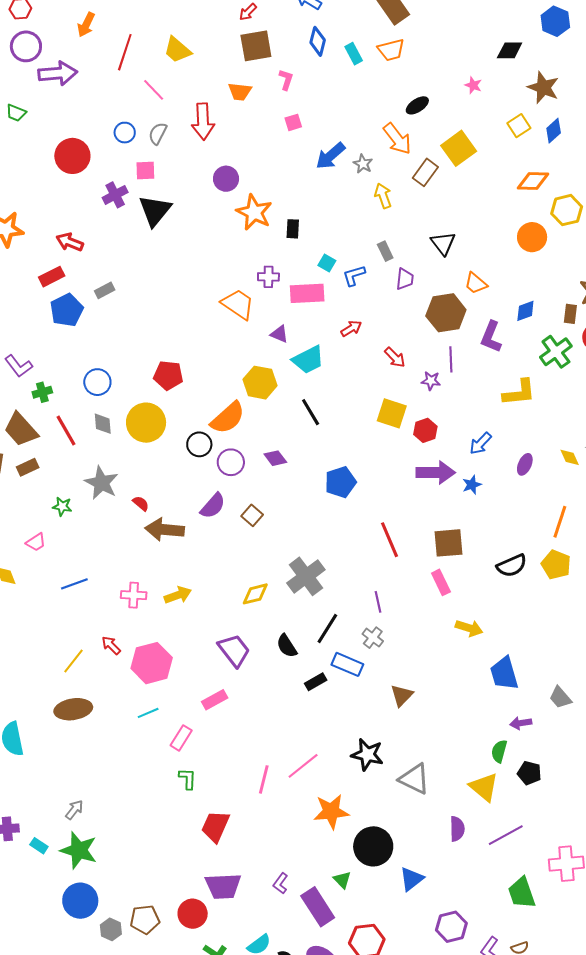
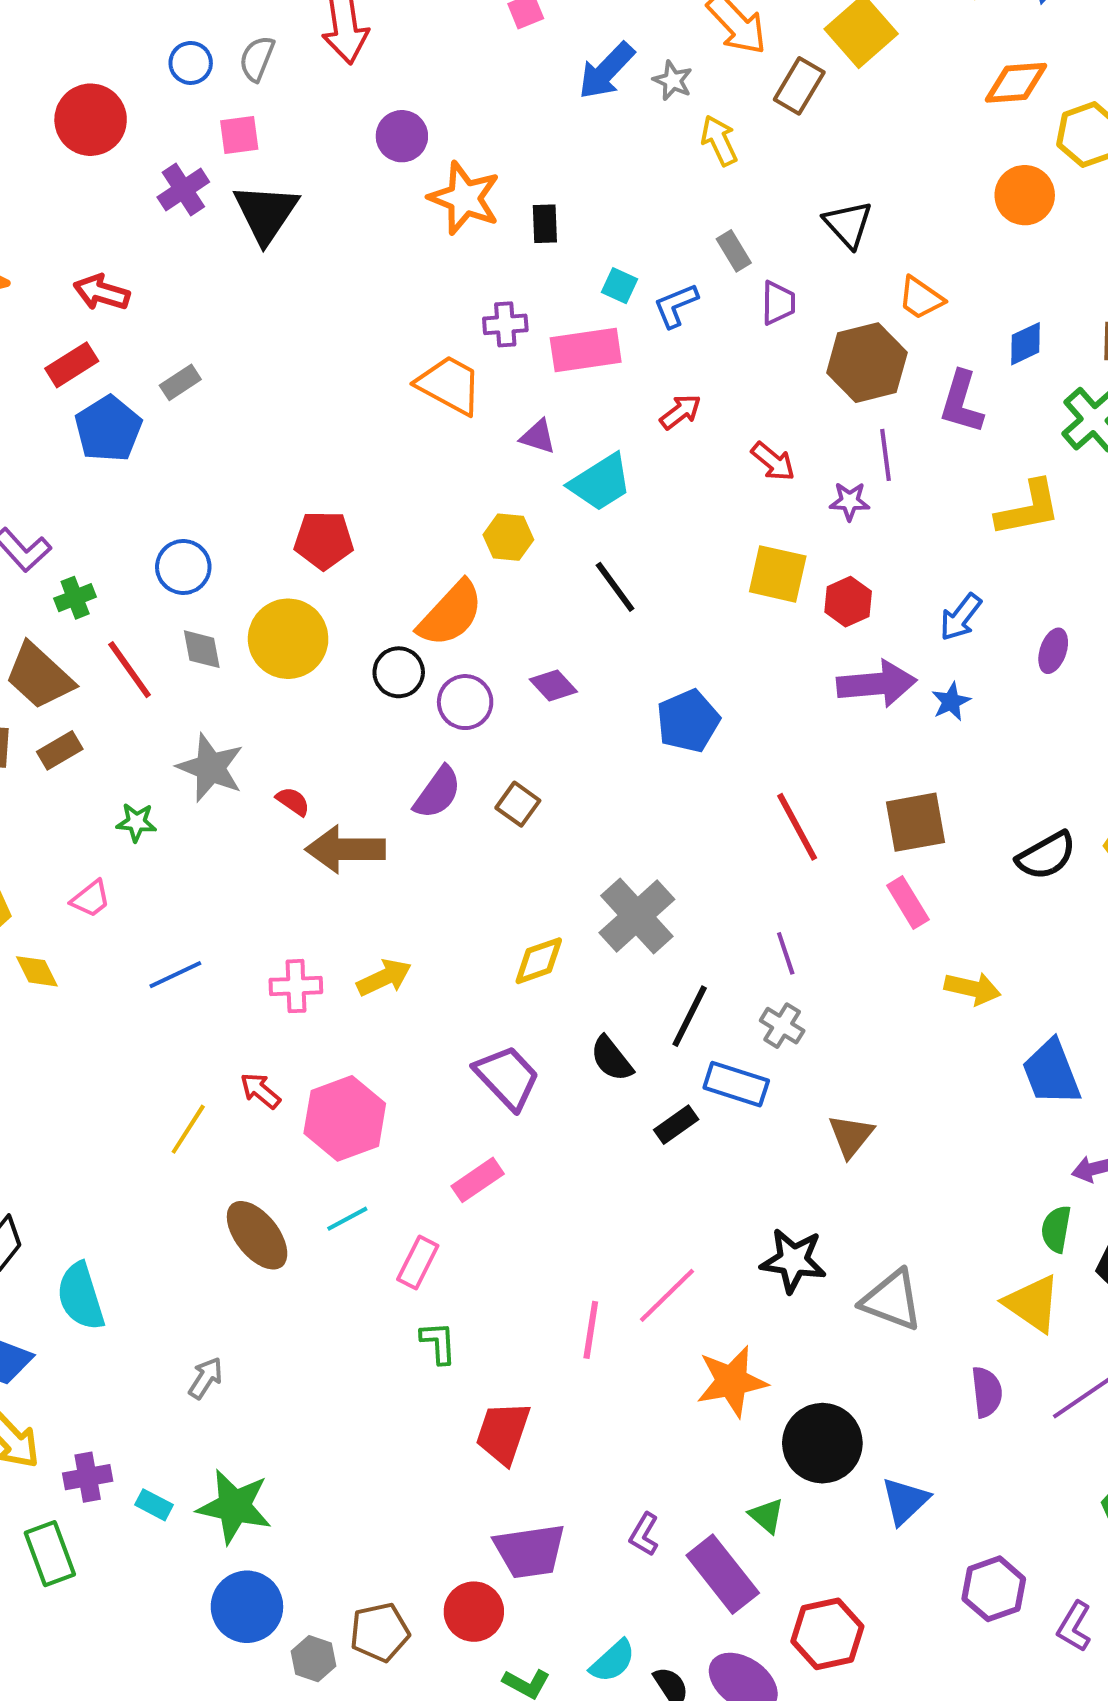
yellow hexagon: (260, 383) -> (508, 537), size x0.7
brown ellipse: (73, 709) -> (257, 1235), moved, turned 66
gray arrow: (74, 810) -> (206, 1378), moved

